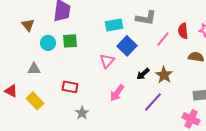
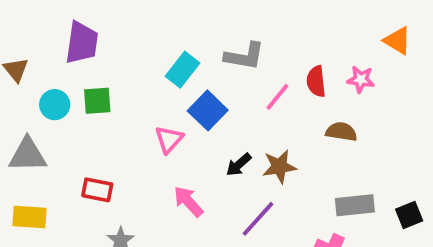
cyan rectangle: (114, 25) -> (183, 70), turned -42
gray triangle: (34, 69) -> (28, 155), size x1.5
brown star: (164, 75) -> (279, 167), turned 30
pink arrow: (117, 93) -> (188, 201), turned 102
yellow rectangle: (35, 101) -> (30, 217), turned -42

